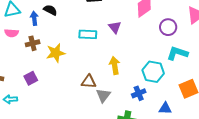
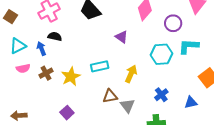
cyan rectangle: (88, 34) -> (100, 66), moved
yellow arrow: (115, 65) -> (131, 74), turned 48
cyan hexagon: (153, 72) -> (161, 54), moved
purple square: (31, 78) -> (67, 113), moved

